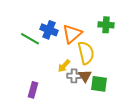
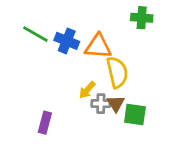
green cross: (106, 25) -> (142, 18), moved
orange triangle: (72, 34) -> (98, 46), turned 45
green line: (30, 39) -> (35, 34), moved

